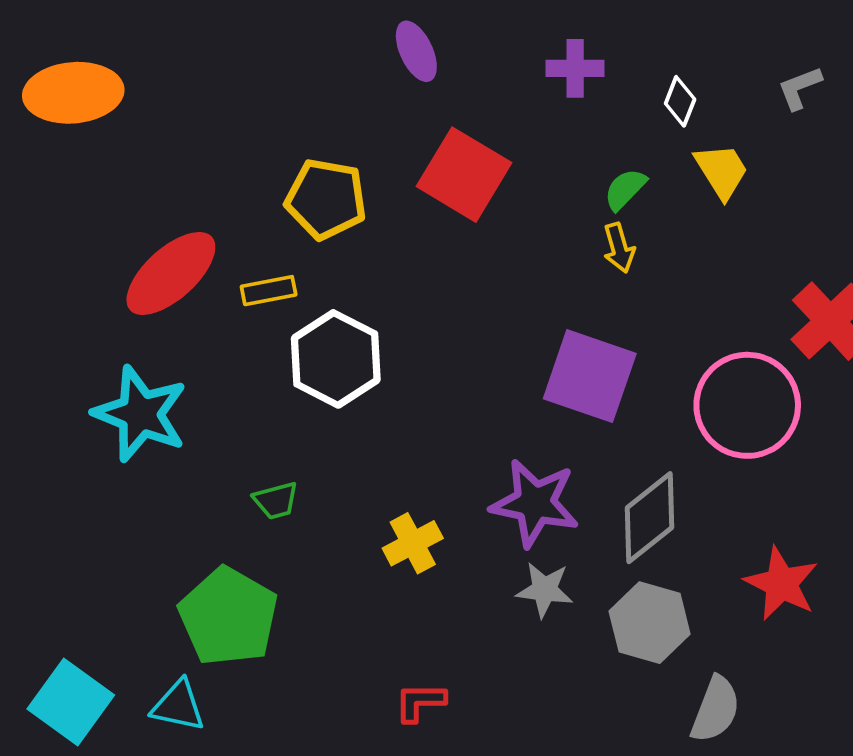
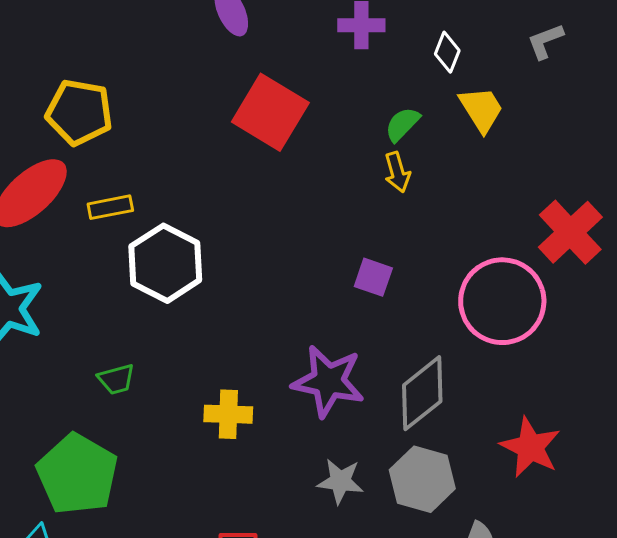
yellow pentagon: (326, 199) -> (79, 112), moved
purple square: (590, 376) -> (373, 277), size x0.5
yellow cross: (413, 543) -> (228, 414), turned 30
gray star: (545, 590) -> (340, 481), moved

